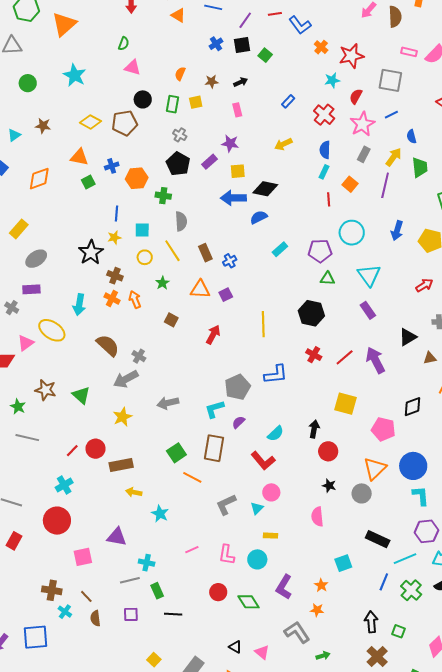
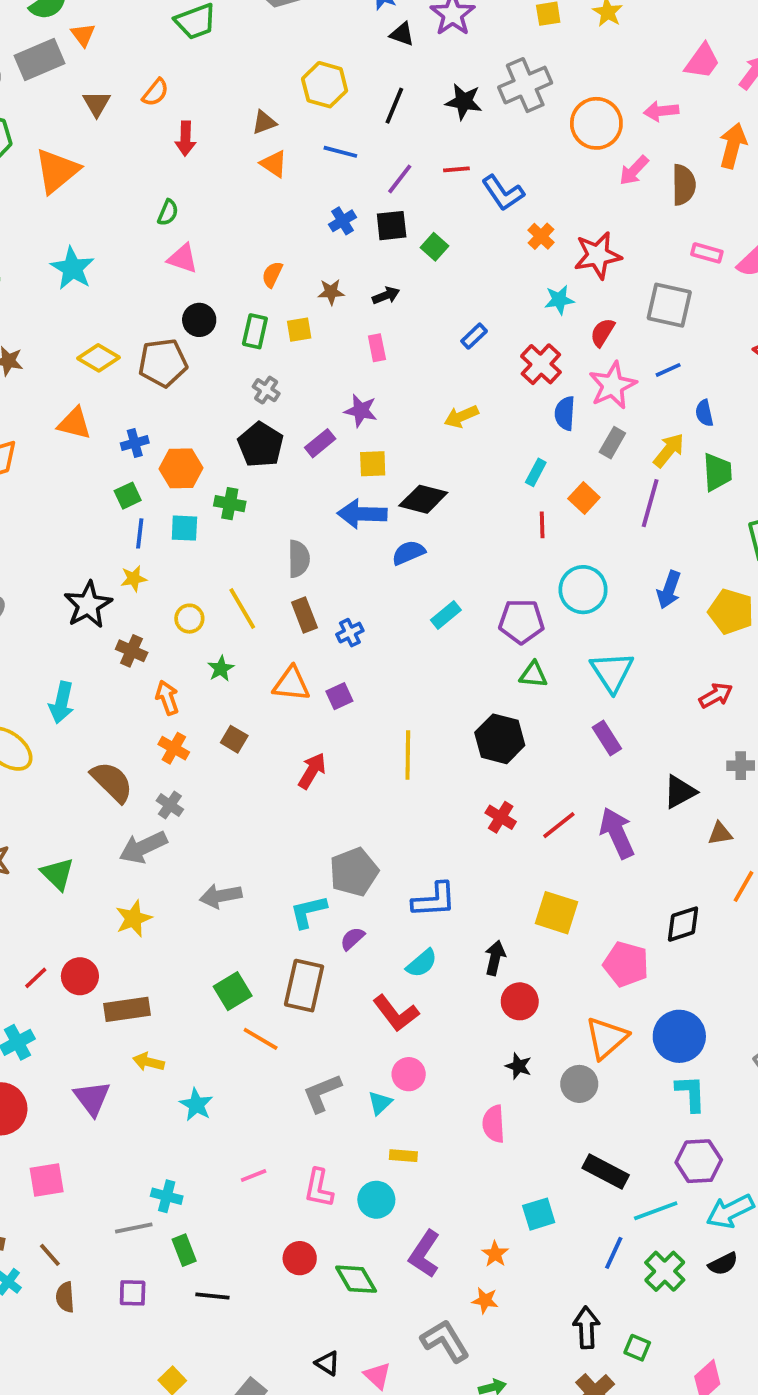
blue semicircle: (325, 150) -> (565, 413), moved
green square: (88, 182) -> (128, 496), moved
gray semicircle: (181, 221) -> (299, 559), moved
cyan square: (142, 230) -> (184, 528), moved
orange cross: (112, 299) -> (174, 748), moved
blue L-shape: (276, 374) -> (434, 900), moved
purple triangle: (117, 537) -> (92, 1098), moved, turned 40

